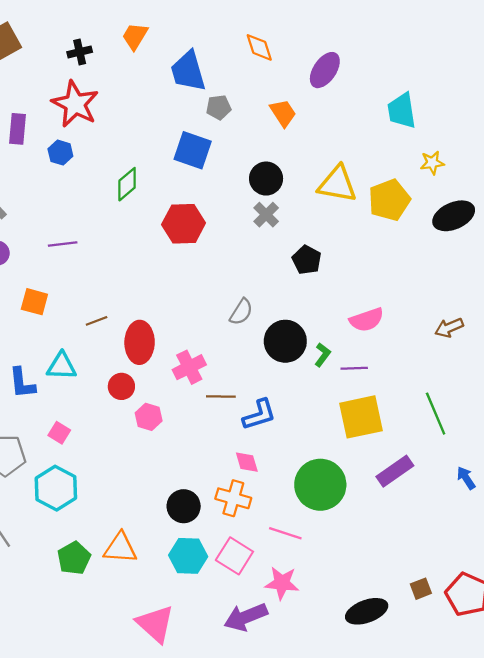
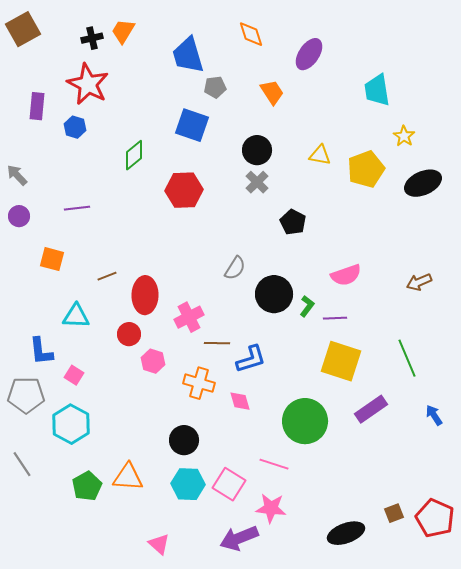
orange trapezoid: (135, 36) -> (123, 31), moved
yellow star: (432, 163) -> (404, 136), turned -30
yellow triangle: (337, 184) -> (320, 155), size x0.6
blue L-shape: (22, 383) -> (41, 351), moved
yellow square: (361, 417) -> (341, 361), turned 30
orange cross: (233, 498) -> (199, 383), moved
pink triangle: (155, 624) -> (159, 544), size x0.6

